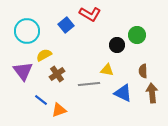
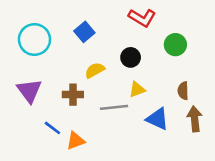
red L-shape: (90, 14) -> (142, 18), moved
black circle: (117, 45) -> (131, 57), moved
yellow semicircle: (44, 55) -> (95, 70), moved
yellow triangle: (107, 70) -> (137, 89), turned -32
brown cross: (57, 74) -> (73, 95), turned 35

